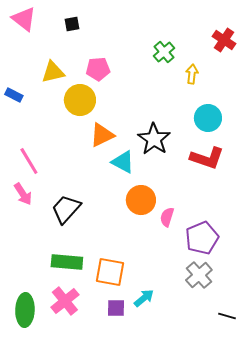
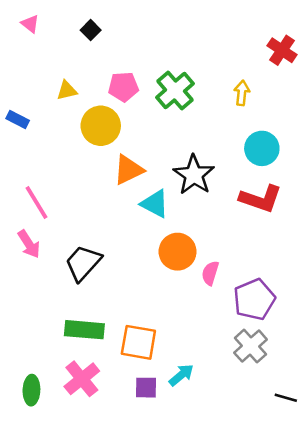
pink triangle: (24, 19) -> (30, 24), size x0.6
black square: (72, 24) -> (91, 30), turned -35
green cross: (164, 52) -> (175, 90), moved, size x1.4
yellow triangle: (53, 72) -> (67, 90), size x0.7
green ellipse: (25, 310) -> (31, 390), size x0.7

